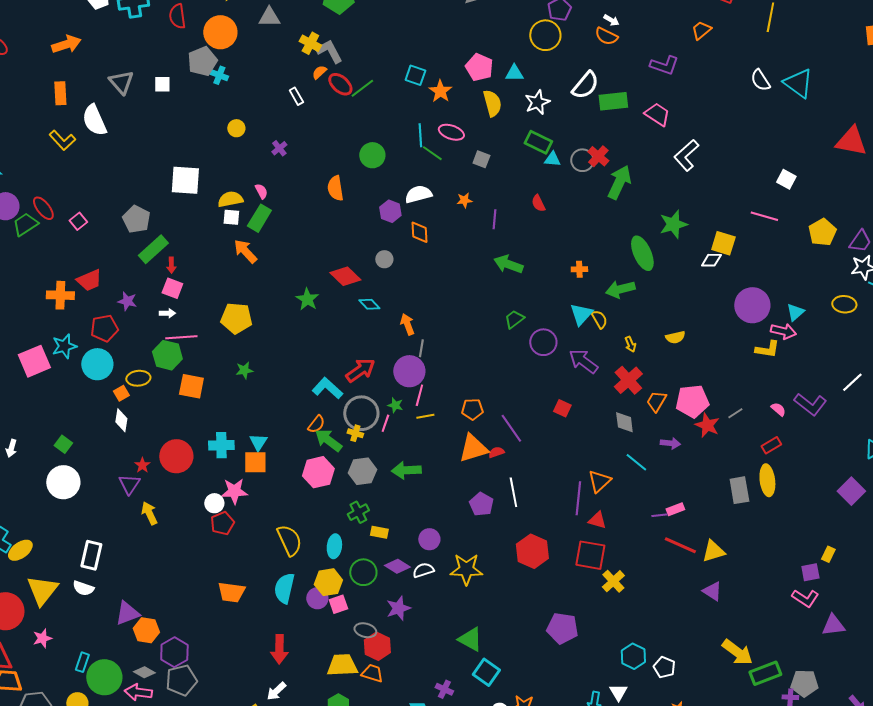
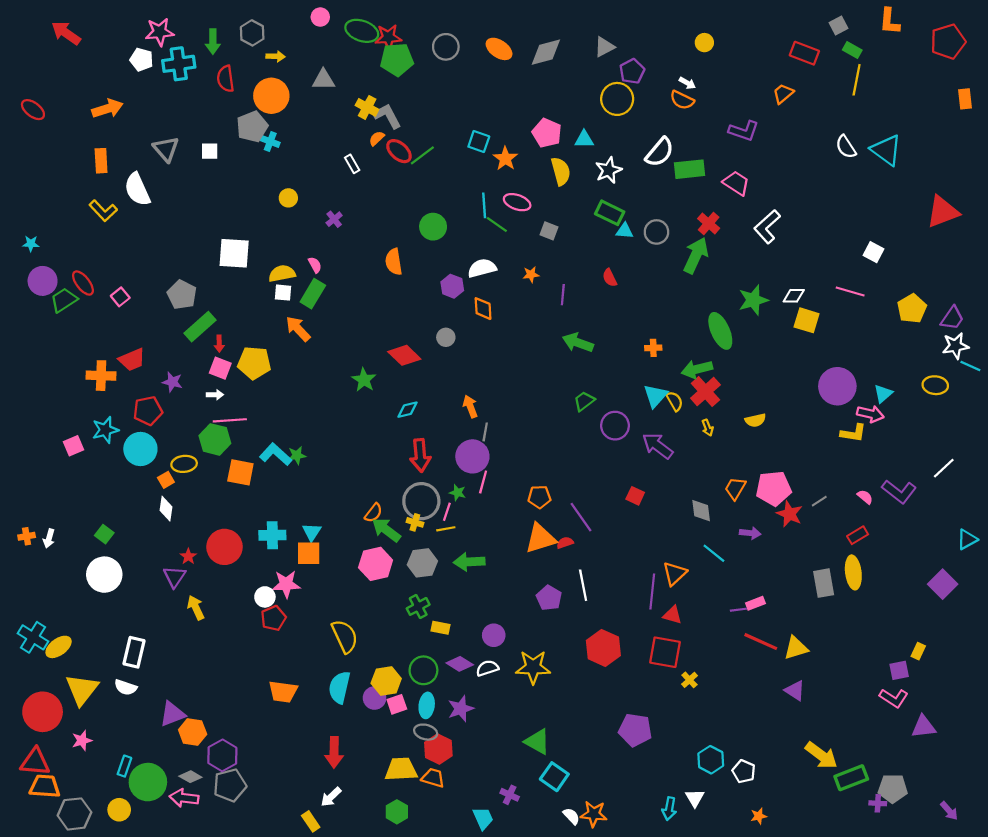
red triangle: (851, 141) -> (943, 212), turned -32
red cross: (598, 156) -> (709, 223), moved
white diamond: (711, 260) -> (794, 296), moved
cyan diamond: (369, 304) -> (408, 410), moved, turned -60
yellow pentagon: (236, 318) -> (254, 363), moved
pink square: (34, 361) -> (73, 446), size x0.6
red arrow: (360, 370) -> (420, 455), turned 120
red cross: (628, 380) -> (705, 392), moved
cyan L-shape: (327, 388) -> (276, 454), moved
yellow line: (425, 416) -> (446, 529), moved
cyan ellipse: (334, 546) -> (427, 705), moved
yellow cross: (613, 581) -> (689, 680), size x0.7

